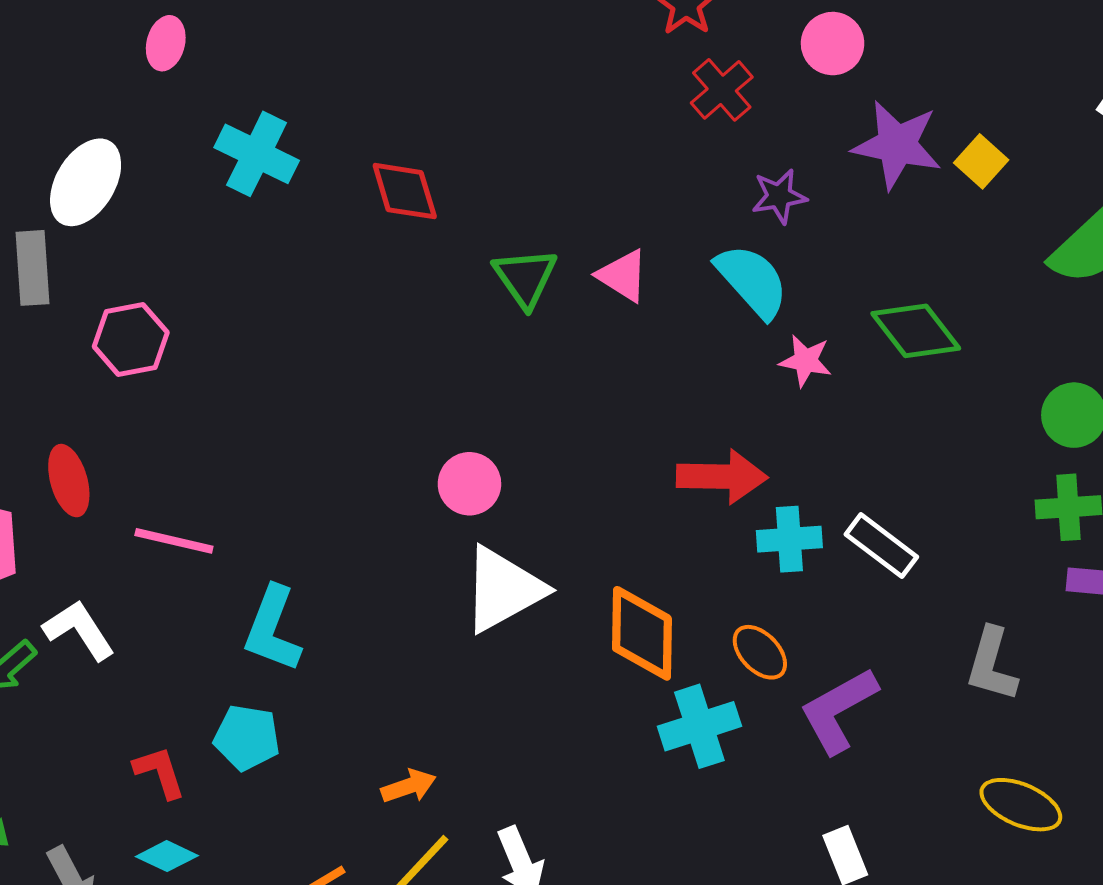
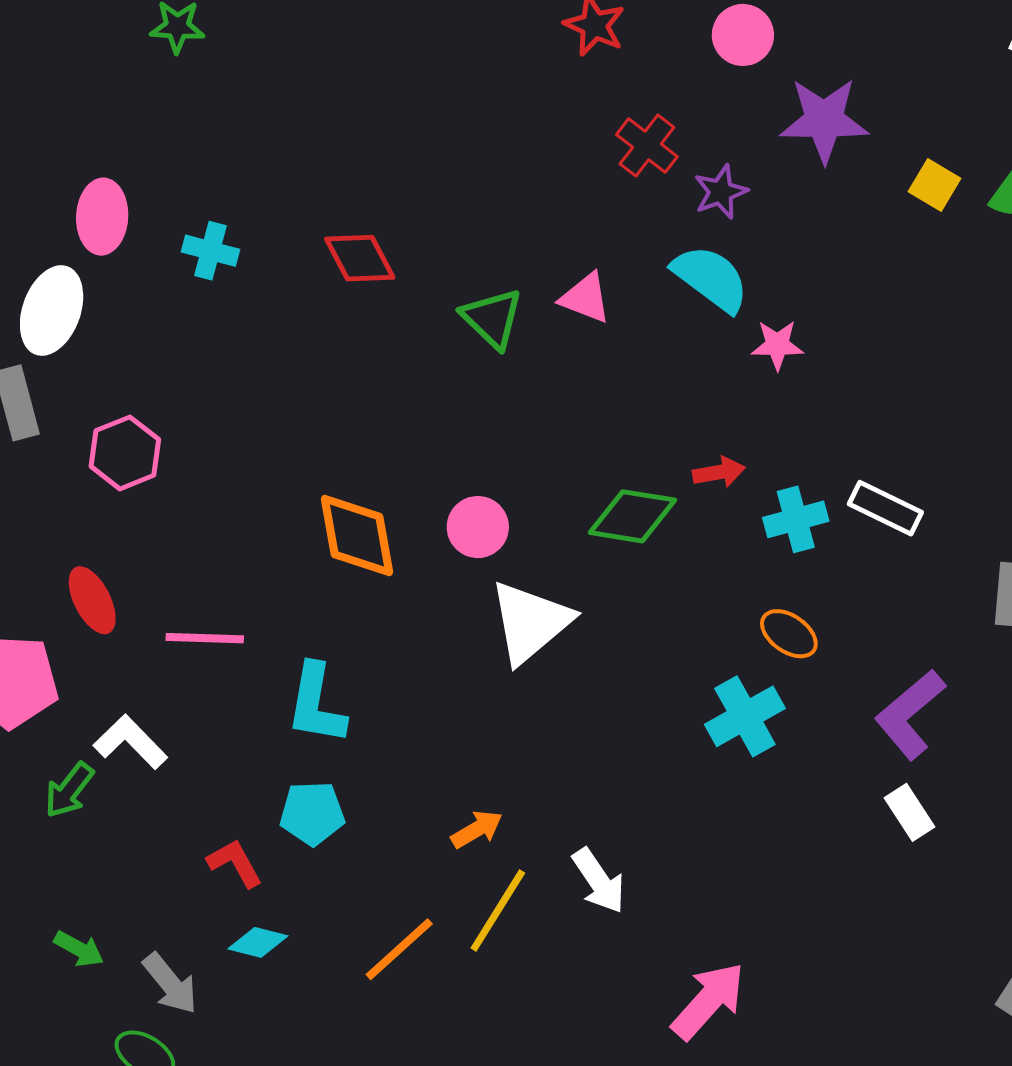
pink ellipse: (166, 43) -> (102, 217), moved, size x1.4
red cross: (722, 90) -> (647, 146), moved
cyan cross: (257, 154) -> (210, 251), size x0.7
yellow square: (981, 161) -> (935, 185), moved
green diamond: (916, 331) -> (632, 516), moved, turned -32
red arrow: (722, 477) -> (719, 472), size x0.6
orange diamond: (642, 633) -> (357, 535), moved
purple L-shape: (838, 710) -> (910, 714), moved

